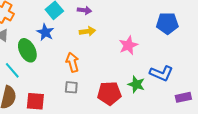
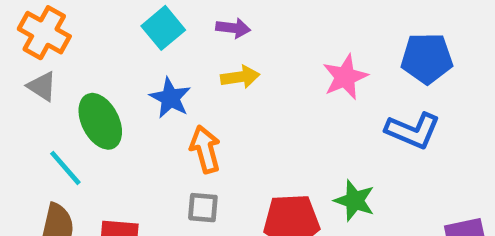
blue star: (45, 32) -> (170, 98), moved
pink star: (128, 45) -> (345, 77), moved
blue L-shape: (161, 73) -> (413, 131), moved

